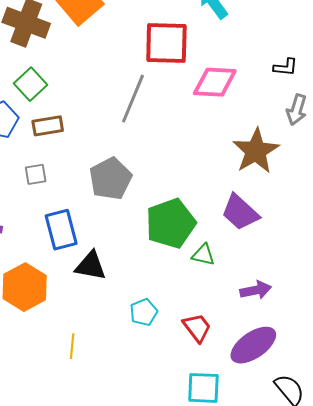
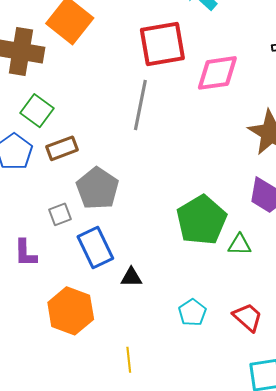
gray square: (36, 174) -> (60, 214), moved
gray pentagon: (110, 179) -> (97, 188), moved
black triangle: (91, 266) -> (131, 277), size x0.7

